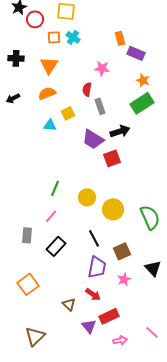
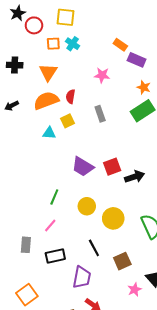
orange rectangle: (120, 38) -> (120, 45), turned -40
red semicircle: (87, 89) -> (71, 97), moved
orange semicircle: (47, 93) -> (46, 101), size x1.4
black arrow: (120, 131) -> (135, 177), moved
purple trapezoid: (93, 139) -> (83, 167), moved
black rectangle: (56, 246) -> (55, 256), turned 36
purple trapezoid: (97, 267) -> (82, 277), moved
pink star: (124, 279) -> (135, 290), moved

